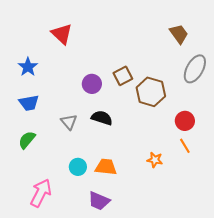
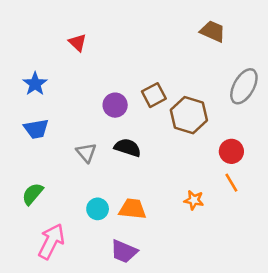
red triangle: (62, 34) -> (78, 43), size x0.7
brown trapezoid: (179, 34) -> (213, 31), moved, turned -30
green semicircle: (27, 140) -> (33, 194), moved

